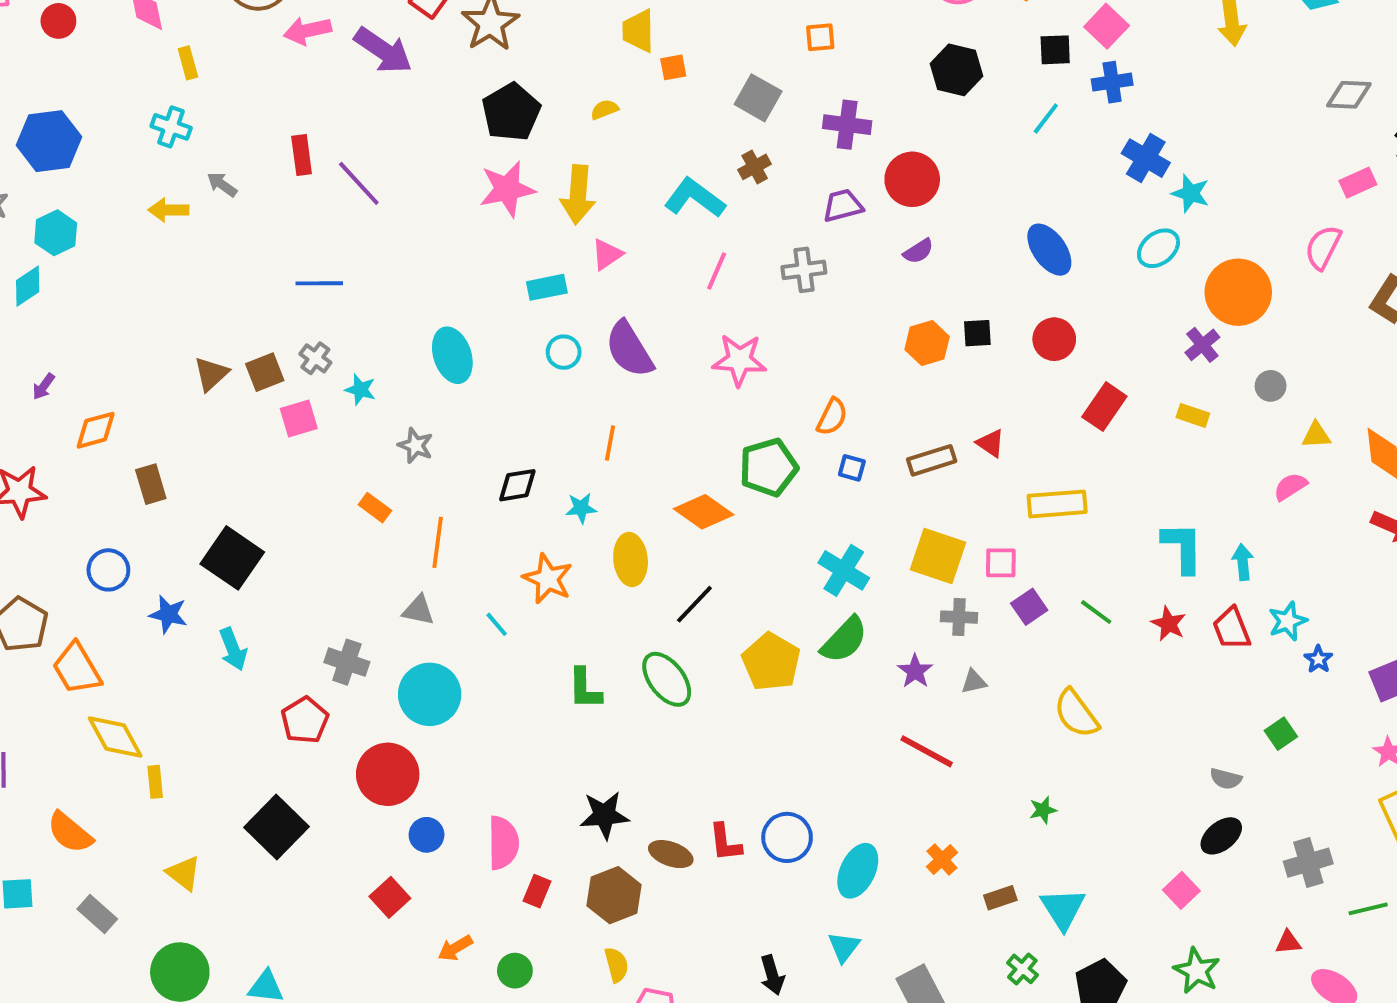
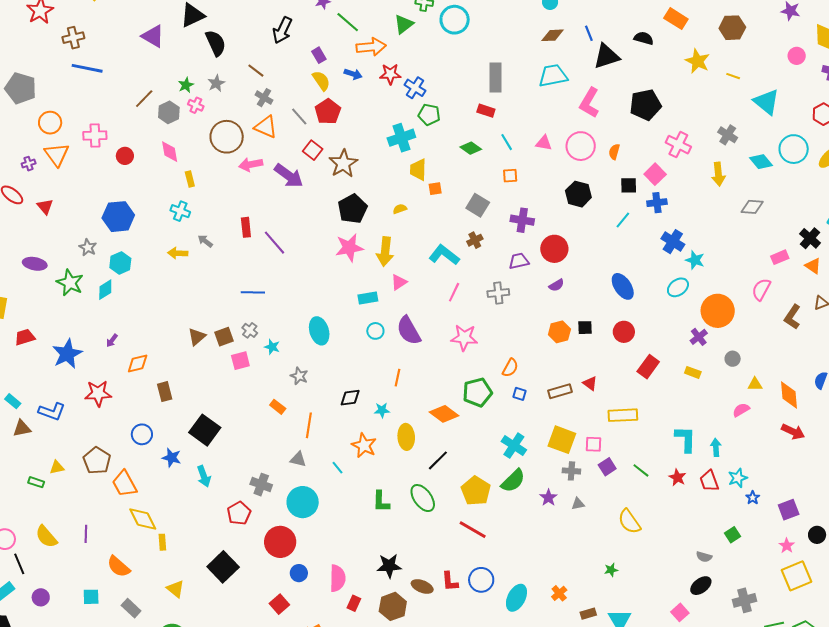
gray diamond: (1349, 95) -> (752, 207), moved
red line: (927, 751) -> (473, 530), moved

